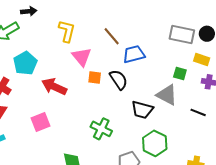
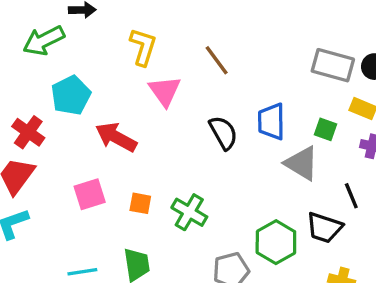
blue trapezoid: (134, 54) -> (271, 122), moved, turned -80
orange square: (95, 77) -> (140, 203), moved
black trapezoid: (142, 110) -> (324, 228), moved
black line: (198, 112) -> (351, 196), turned 42

